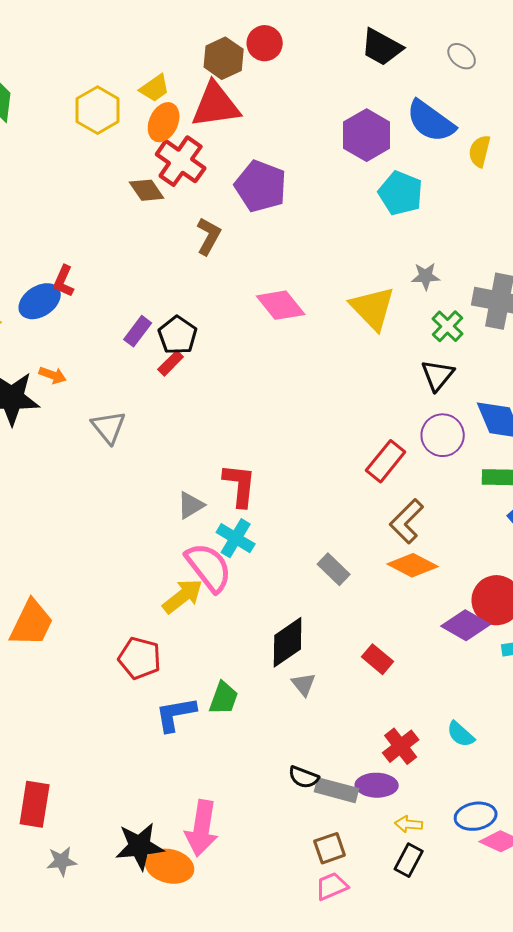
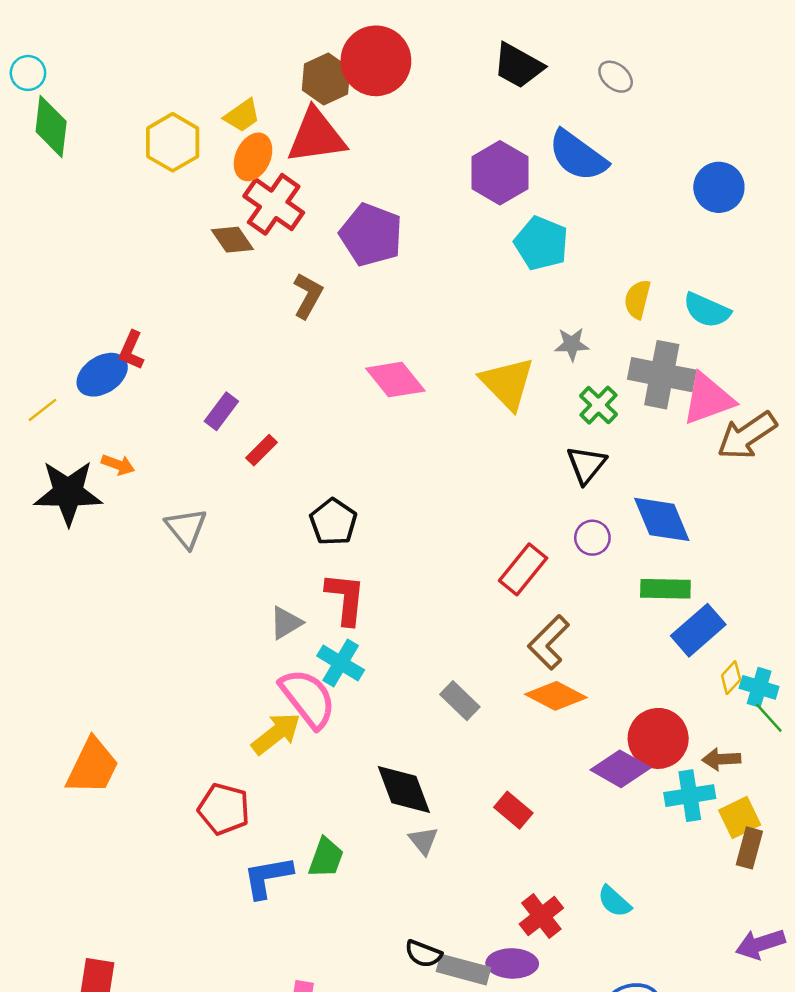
red circle: (265, 43) -> (376, 61), size x1.6
yellow semicircle: (480, 151) -> (637, 299), moved
black pentagon: (178, 335) -> (333, 522), moved
purple circle: (443, 435) -> (592, 538), size x0.7
black diamond: (288, 642) -> (404, 790), turned -76

